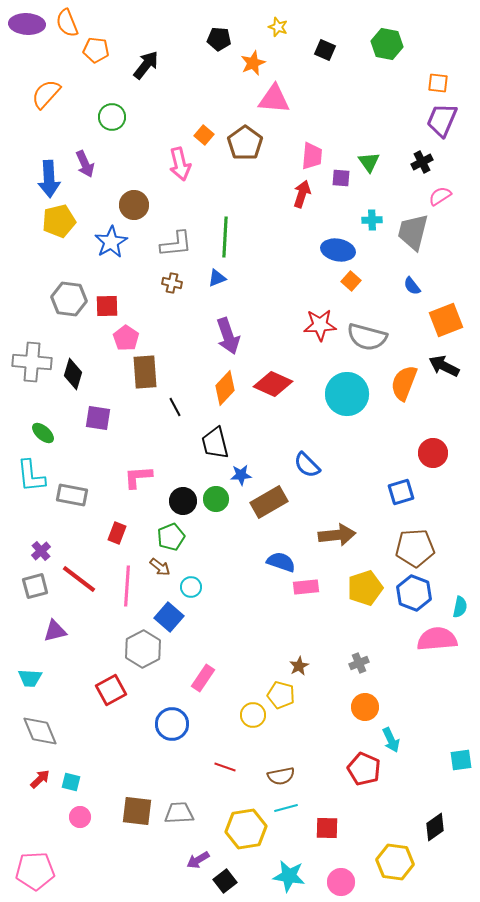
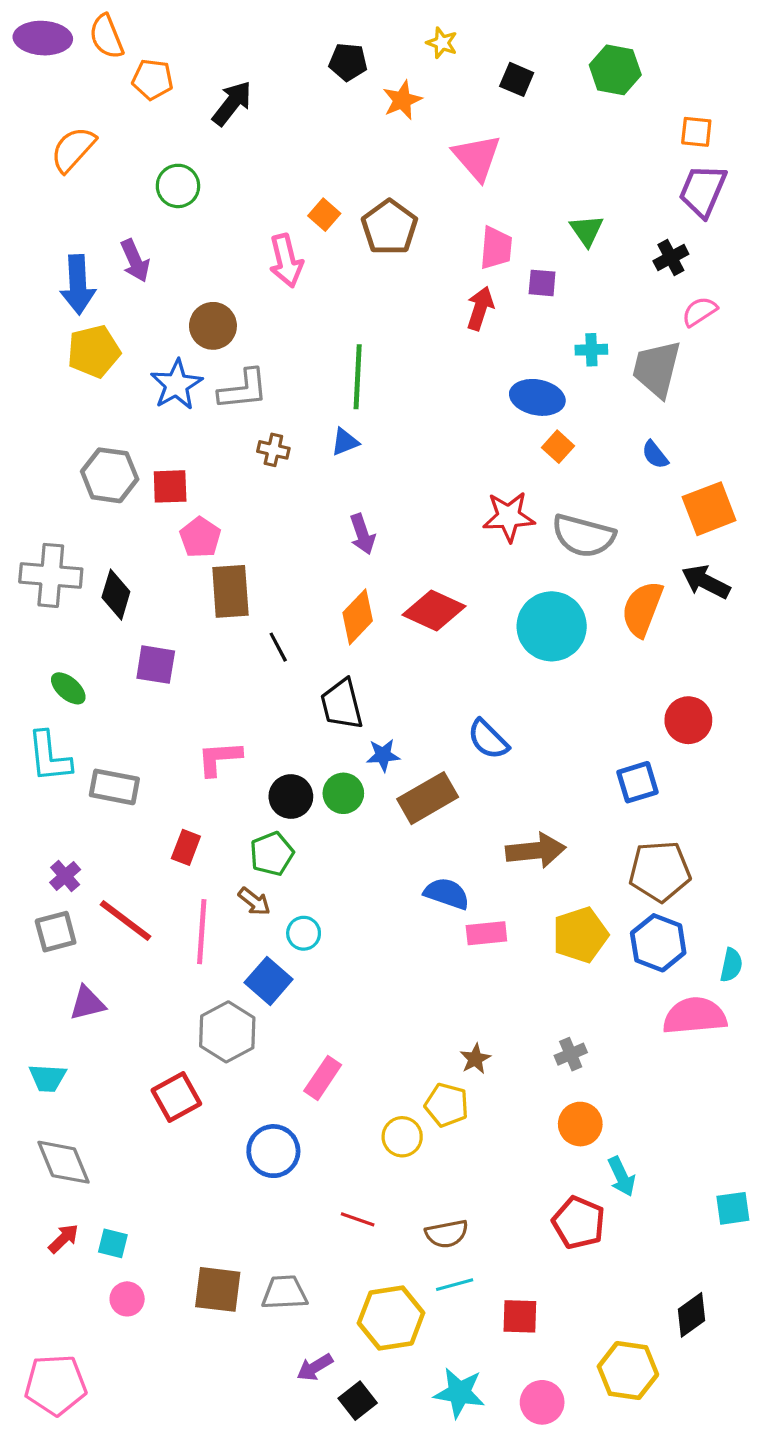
pink triangle: (274, 99) -> (477, 157), moved, turned 44
green triangle: (369, 162) -> (587, 230), moved
gray L-shape: (176, 244) -> (243, 389), moved
purple arrow: (228, 336) -> (362, 534), size x0.7

